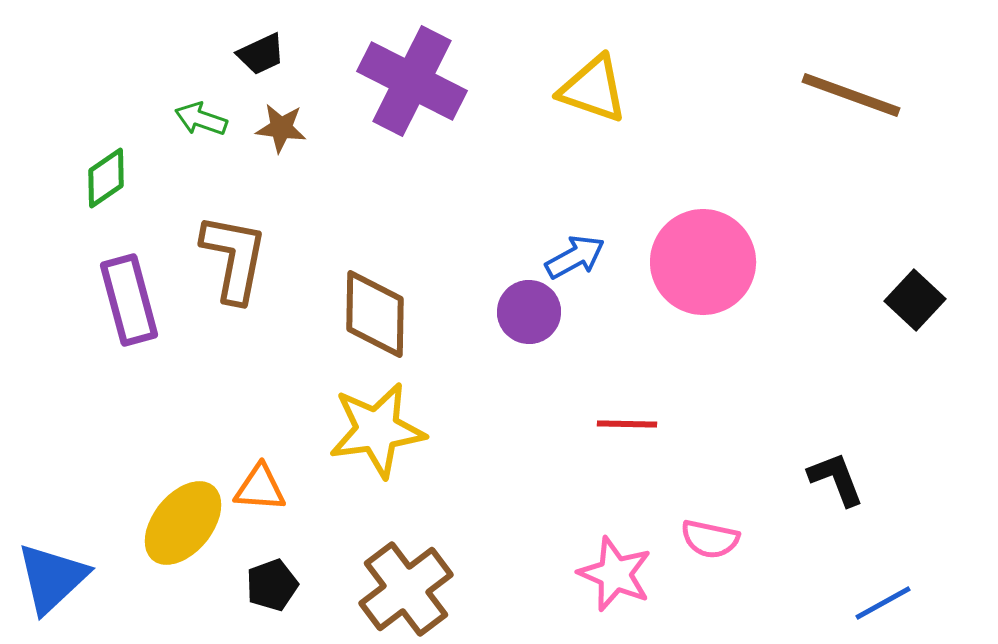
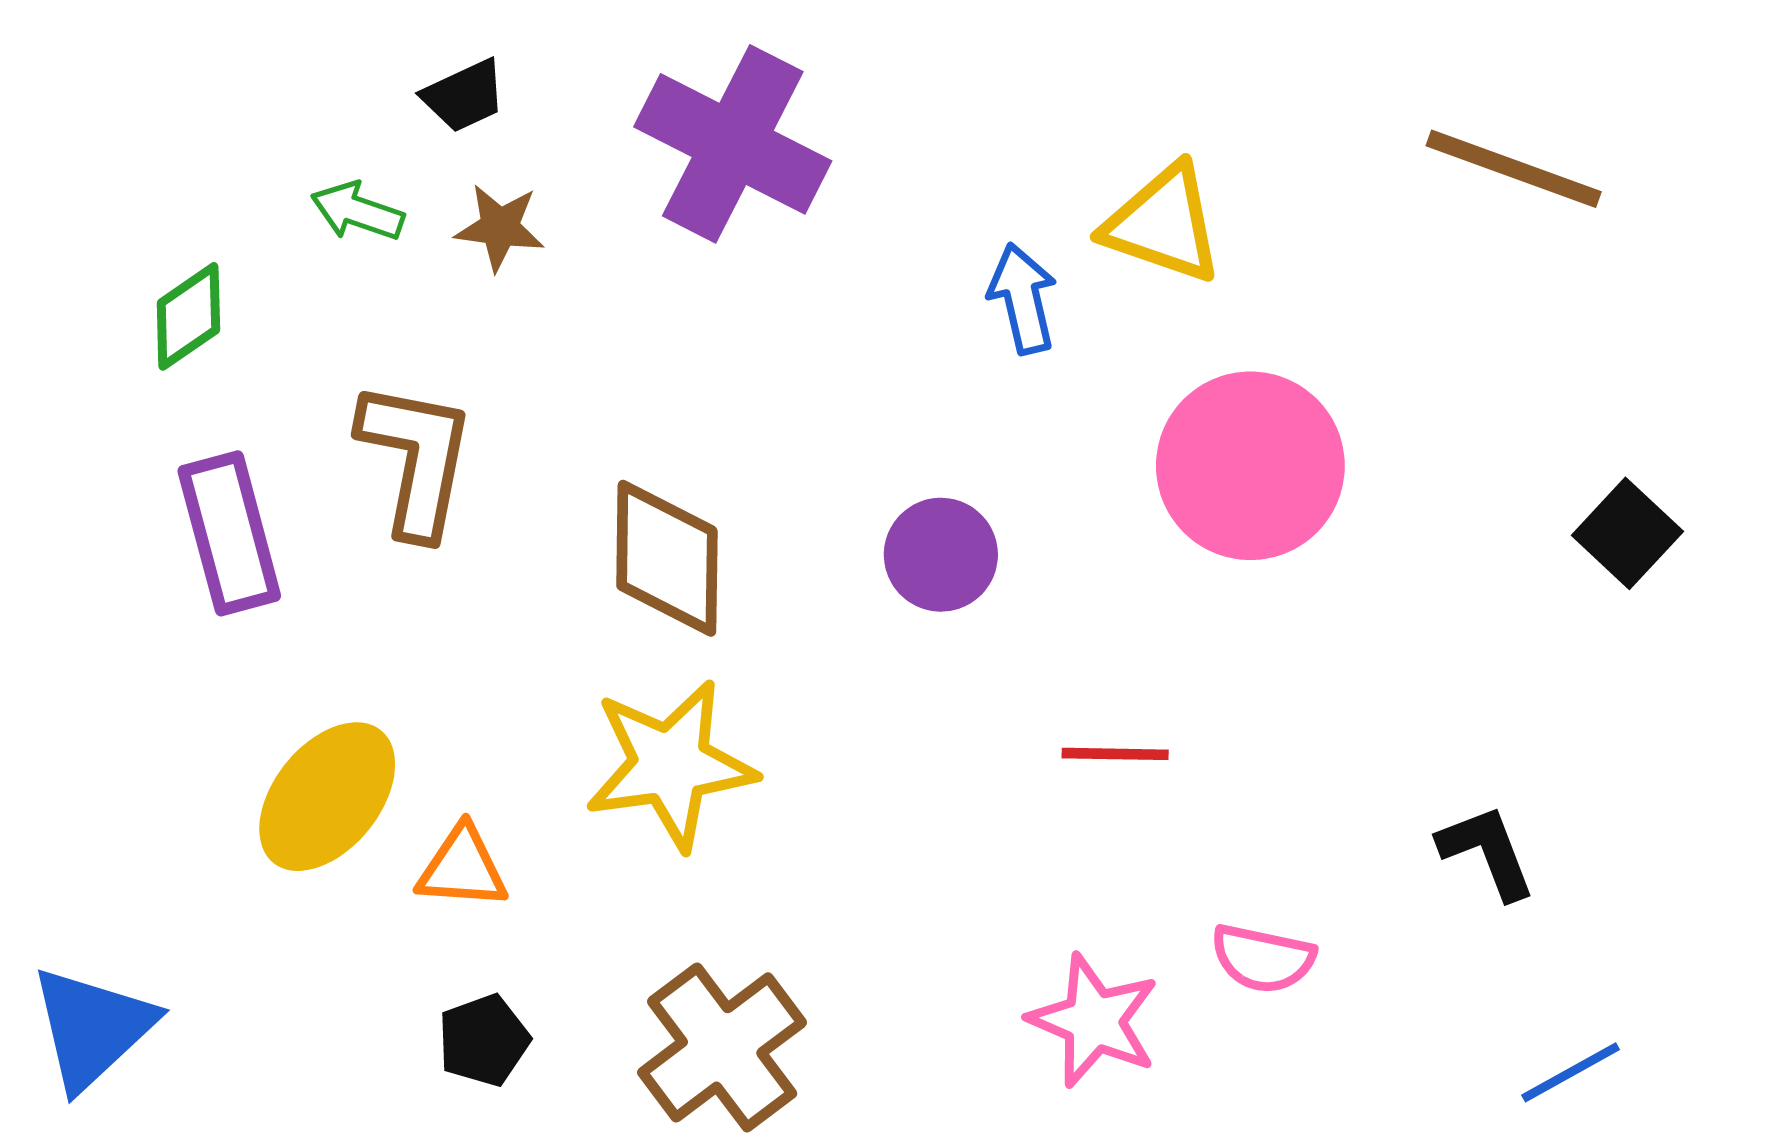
yellow triangle: (593, 89) -> (1163, 224), moved
blue arrow: (575, 257) -> (1023, 299), moved, turned -74
yellow ellipse: (183, 523) -> (327, 797), moved

